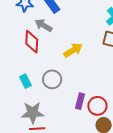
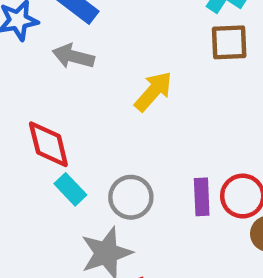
red diamond: (32, 42) -> (48, 144), moved
gray circle: (52, 79) -> (131, 197), moved

